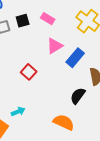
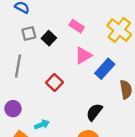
black square: (23, 21) -> (49, 38), moved, turned -32
black semicircle: (78, 96) -> (94, 112), moved

